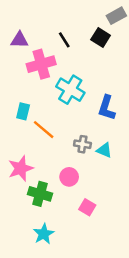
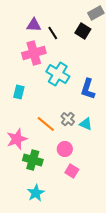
purple triangle: (19, 40) -> (34, 25), moved
orange line: (44, 130) -> (46, 124), moved
gray cross: (82, 144) -> (68, 119), turned 32
pink circle: (69, 177) -> (65, 149), moved

